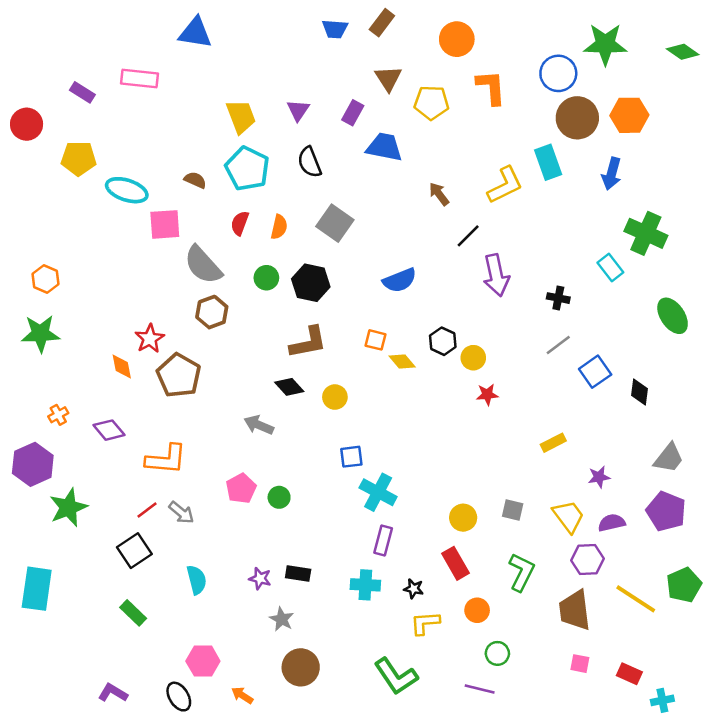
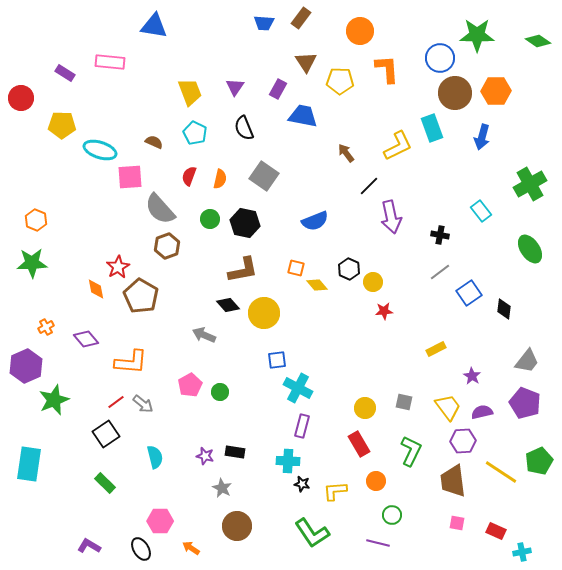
cyan pentagon: (247, 169) -> (195, 133), size x0.7
green cross: (646, 233) -> (530, 184), moved, turned 36
yellow circle: (335, 397) -> (264, 313), size x1.6
purple star: (599, 477) -> (472, 376), turned -30
black star: (414, 589) -> (302, 484), moved

